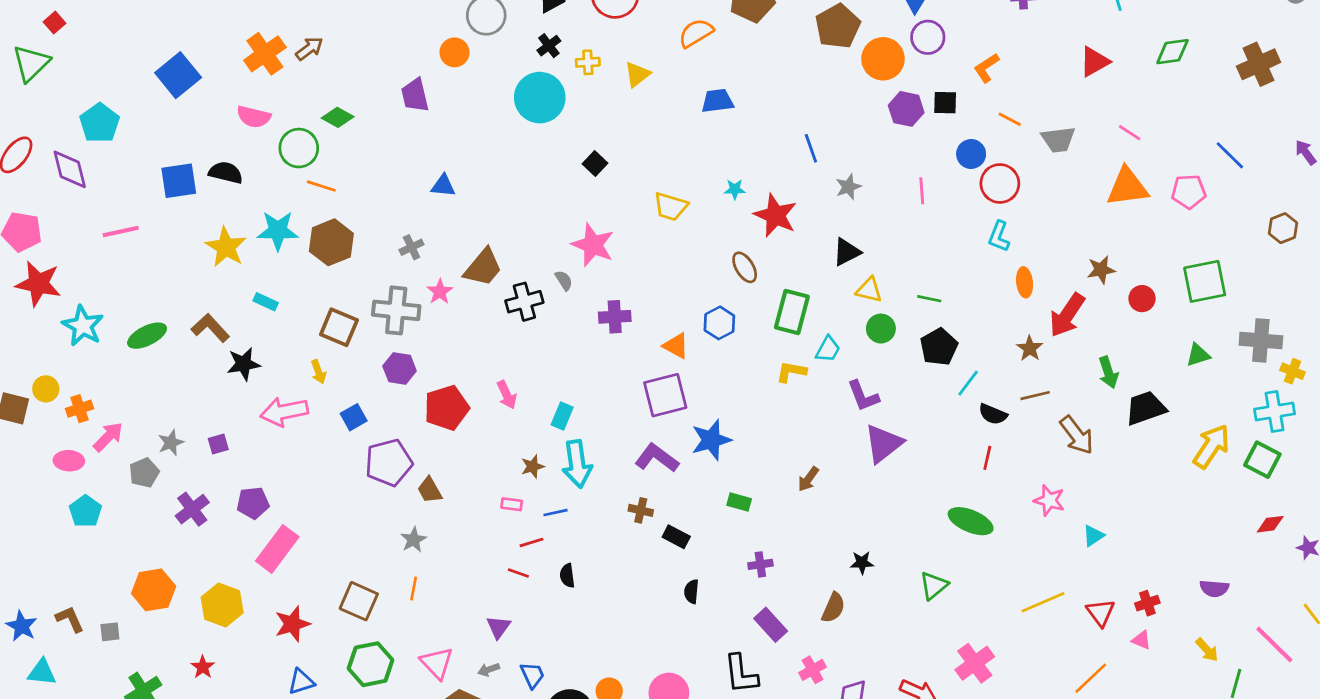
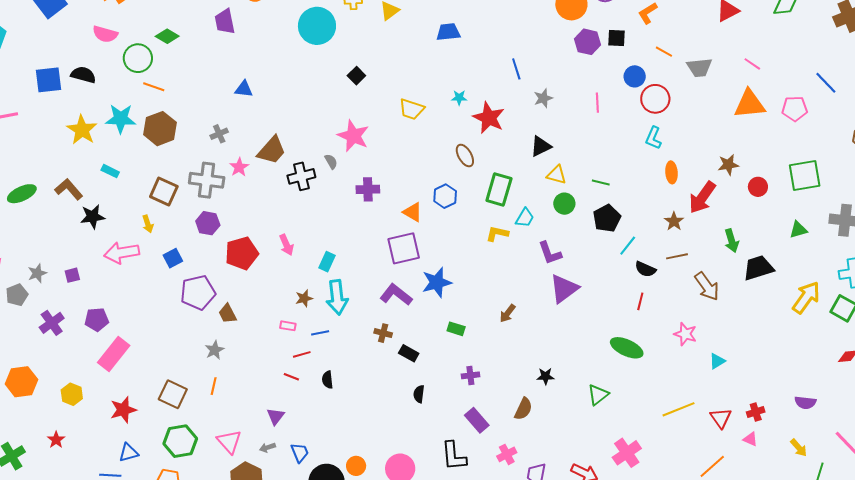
yellow hexagon: (222, 605) -> (72, 394), size x0.7

